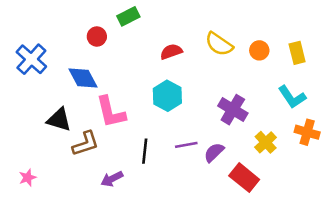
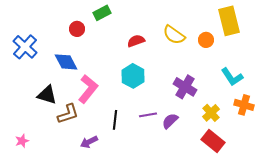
yellow rectangle: (297, 53) -> (229, 21), moved, size x1.6
pink L-shape: (111, 112) -> (88, 89), turned -128
red rectangle: (244, 178) -> (213, 141), moved

